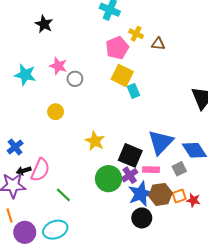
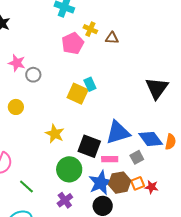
yellow square: (122, 75) -> (78, 94), moved
blue triangle: (161, 142) -> (118, 132), turned 32
purple cross: (130, 175) -> (65, 200), moved

